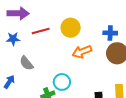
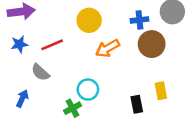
red line: (41, 31) -> (52, 45), moved

